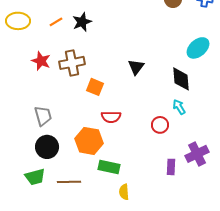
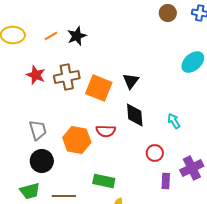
black diamond: (181, 79) -> (135, 115), moved
orange square: (95, 87) -> (99, 88), moved, size x1.5
red circle: (160, 125) -> (155, 153), moved
orange hexagon: (89, 141) -> (77, 140), moved

